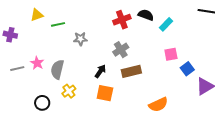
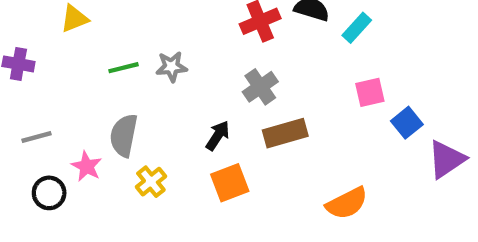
green line: (58, 24) -> (124, 68), moved
pink star: (37, 63) -> (87, 166), moved
orange square: (105, 93) -> (230, 183), turned -30
black circle: (42, 103) -> (49, 193), moved

